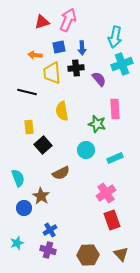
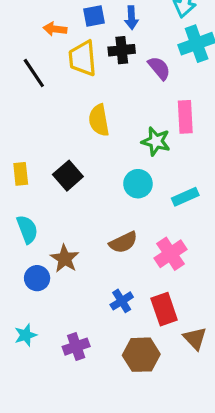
black line: (27, 92) -> (34, 73), moved, turned 42
yellow rectangle: (29, 127) -> (21, 174), moved
brown semicircle: (61, 173) -> (123, 242), moved
red rectangle: (112, 220) -> (164, 309), moved
blue cross: (50, 230) -> (122, 301), moved
purple cross: (48, 250) -> (76, 347), turned -35
brown triangle: (121, 254) -> (195, 338), moved

